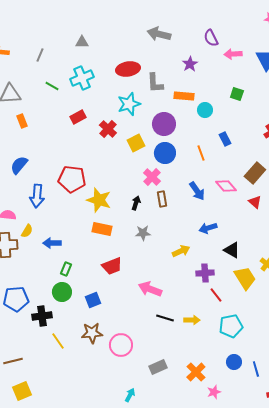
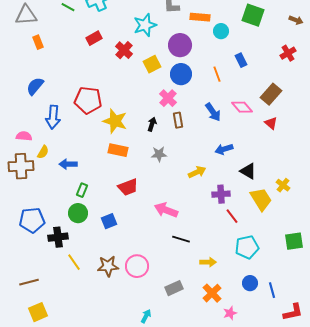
green square: (237, 94) -> (253, 15), size x1.6
yellow arrow: (192, 320) -> (208, 262), moved
brown star: (92, 333) -> (108, 266), moved

